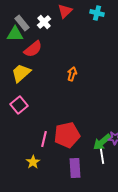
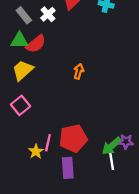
green triangle: (15, 34) -> (19, 41), moved
yellow star: (33, 162) -> (36, 151), moved
purple rectangle: (75, 168) -> (68, 168), moved

